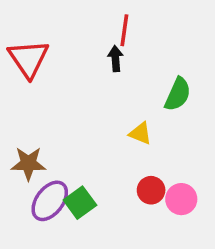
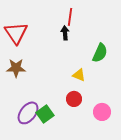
brown star: (28, 164) -> (16, 68), moved
red circle: (151, 190) -> (74, 99), moved

